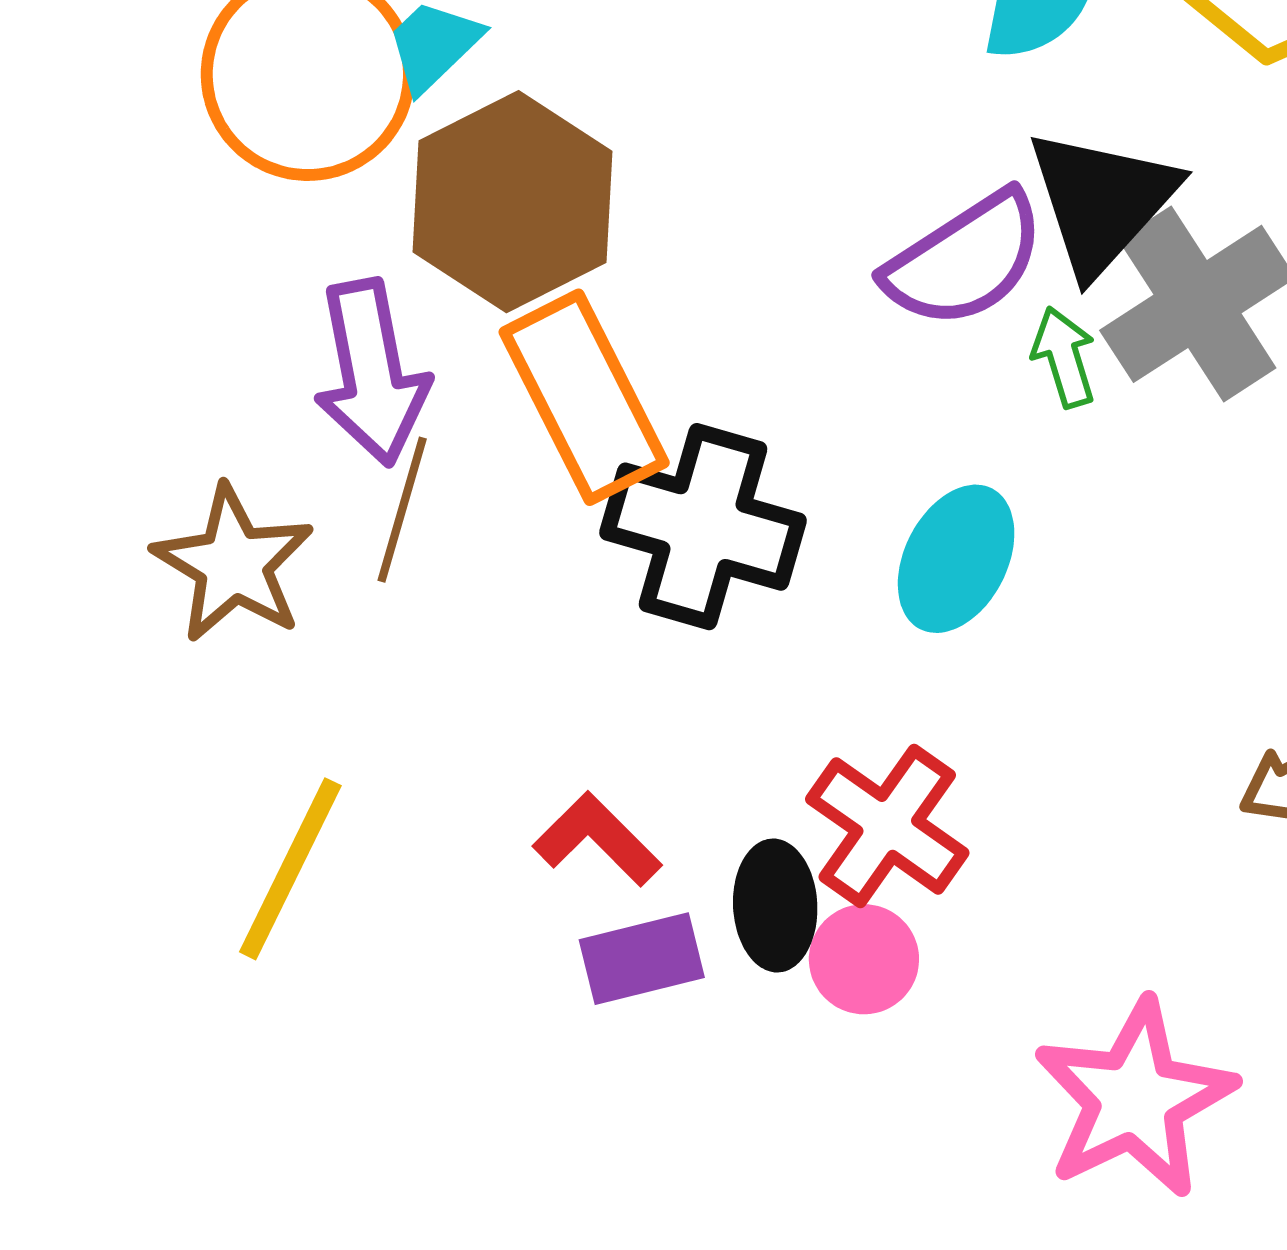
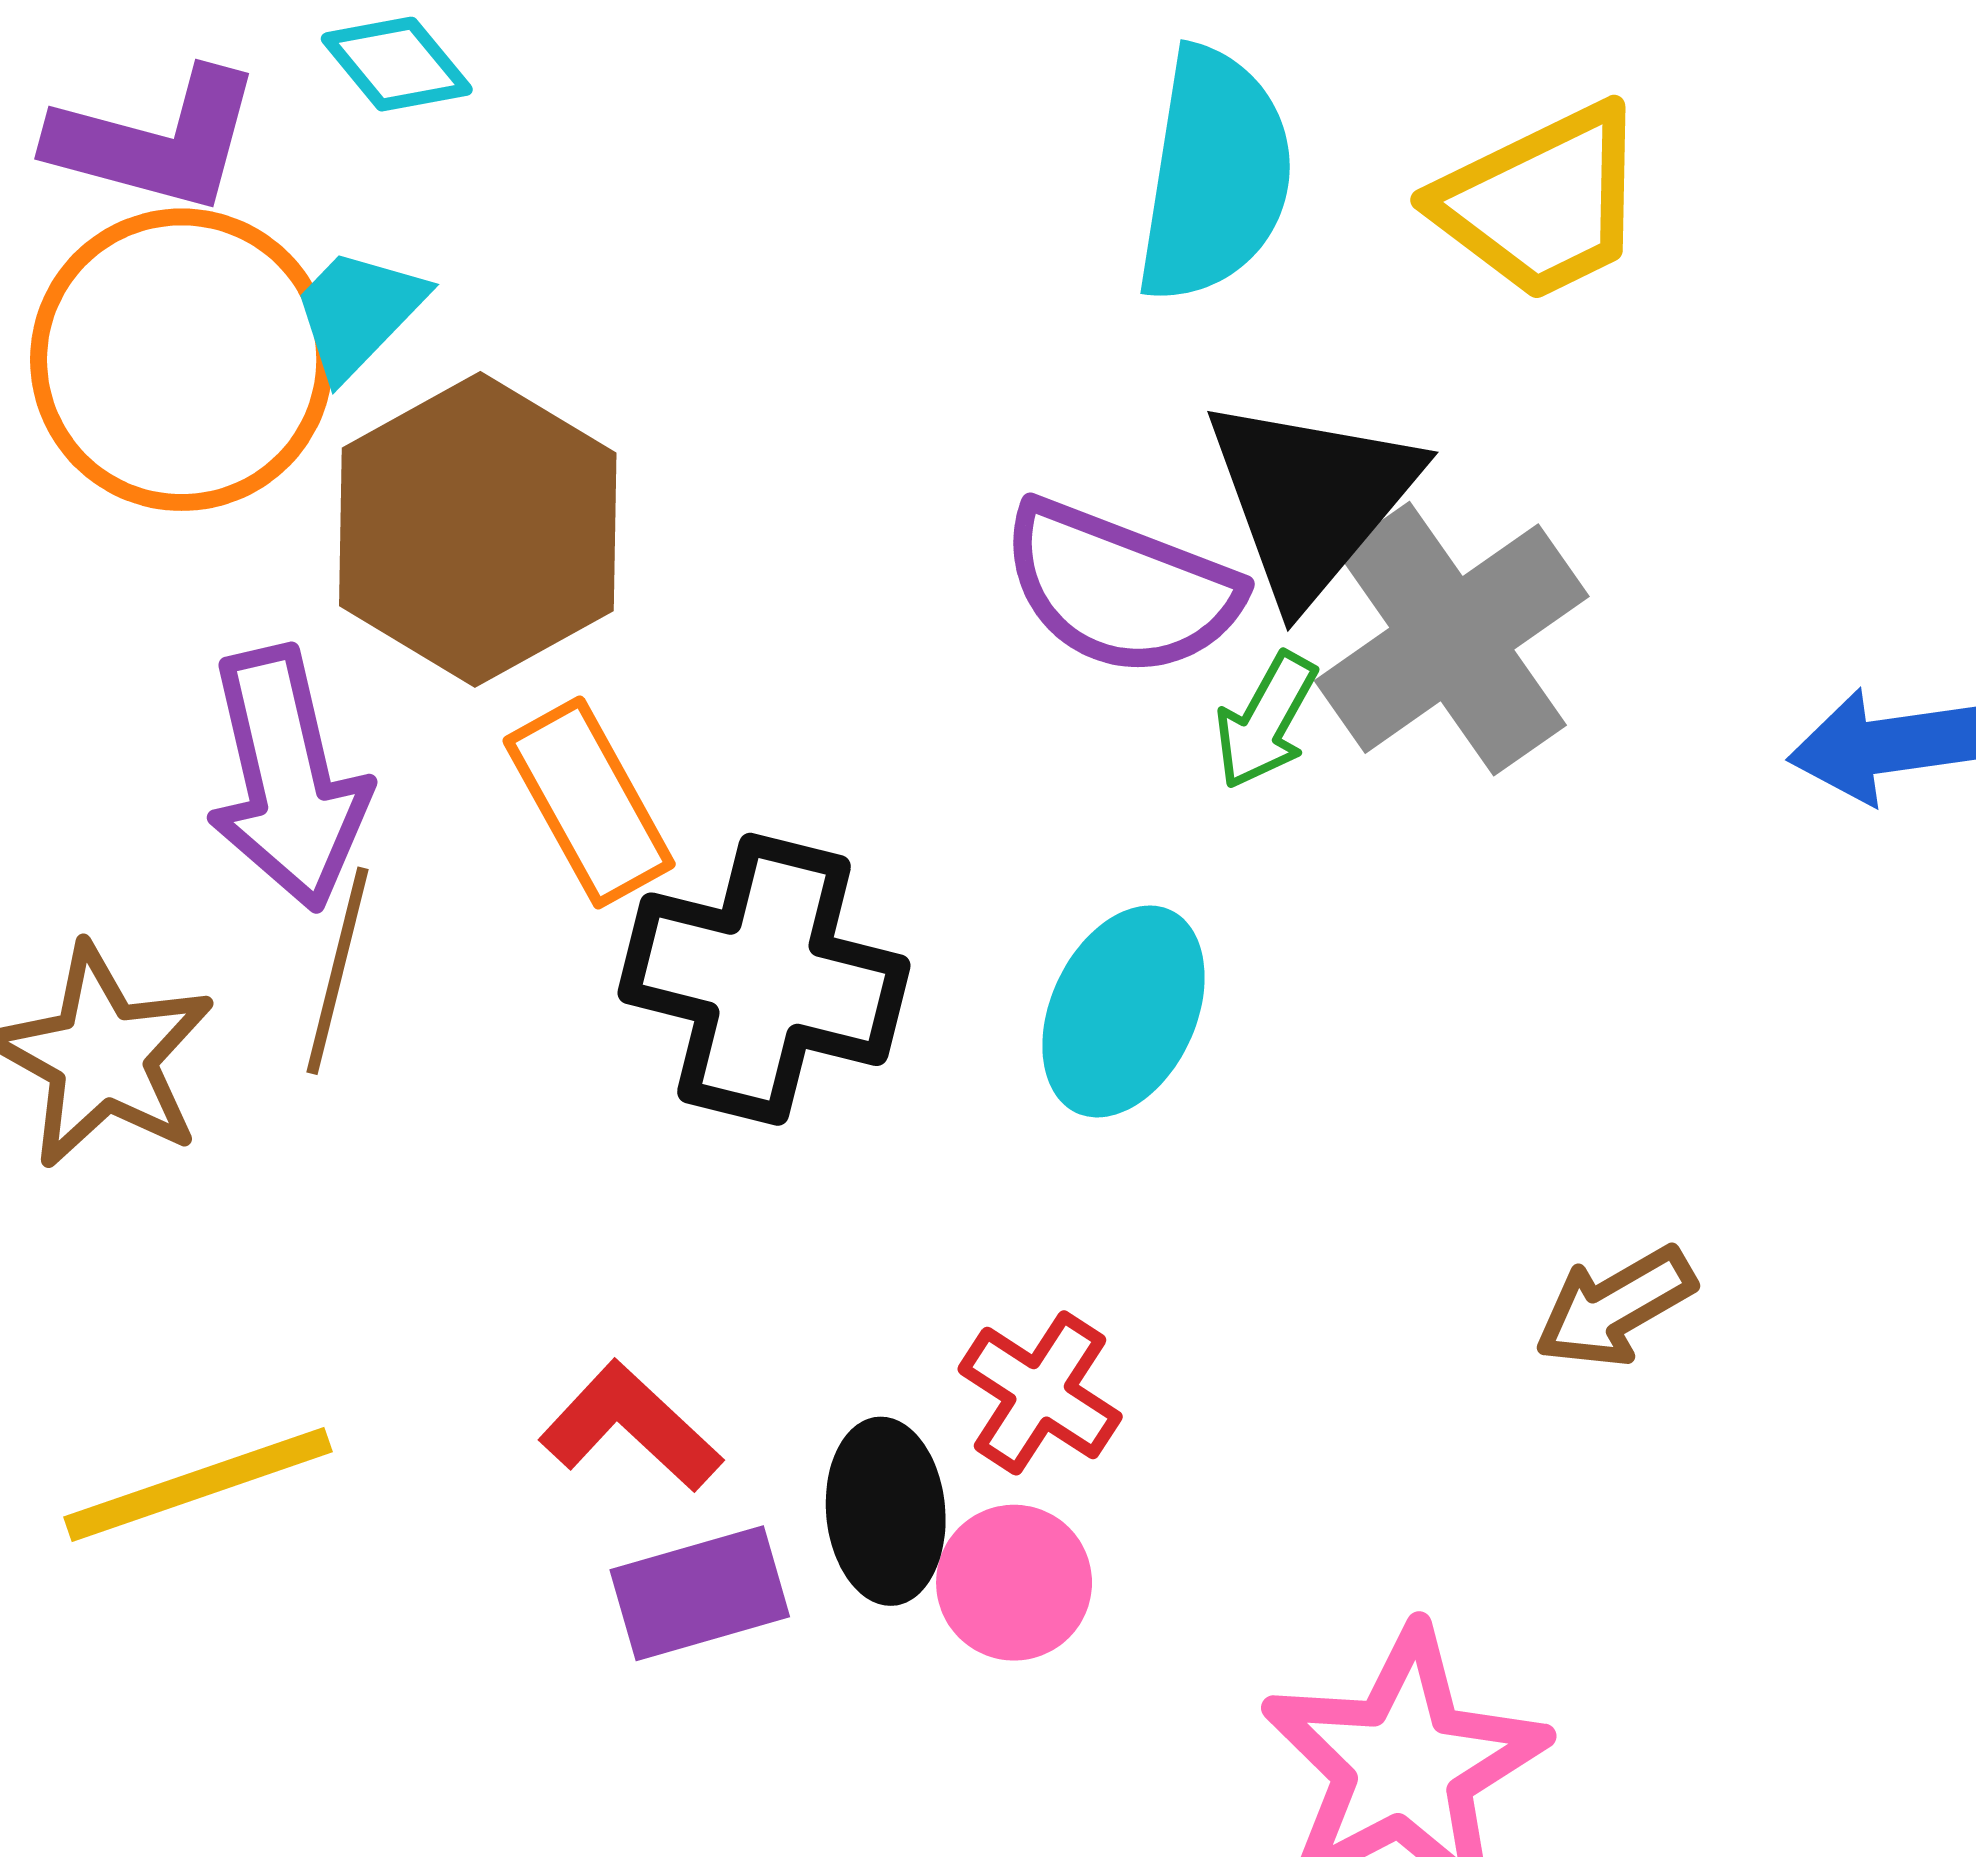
purple semicircle: (965, 260) -> (1120, 589), turned 56
green arrow: (1064, 357) -> (1266, 721), turned -132
orange rectangle: (584, 397) -> (589, 802), size x0.7
red cross: (887, 826) -> (1040, 1393), size x0.7
yellow line: (290, 869) -> (198, 1484), turned 47

